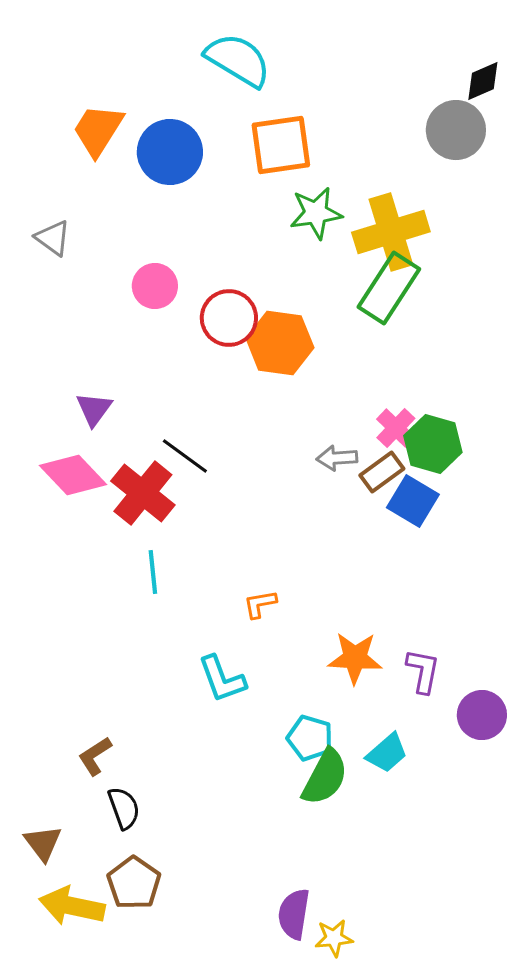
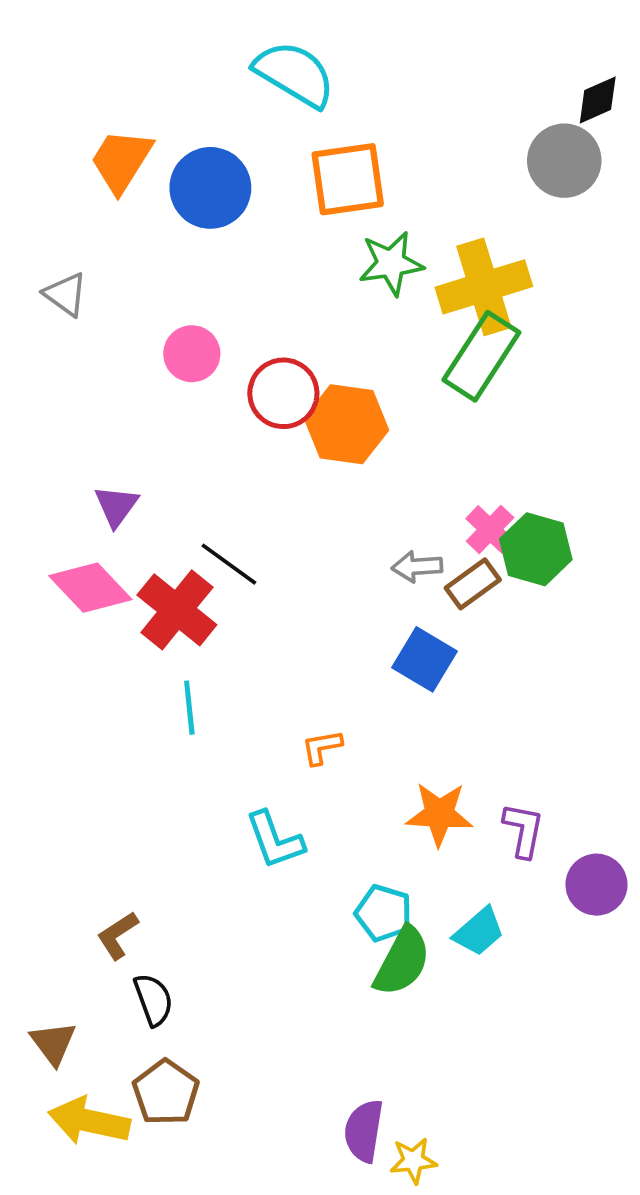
blue square: (413, 501) -> (424, 659), moved

